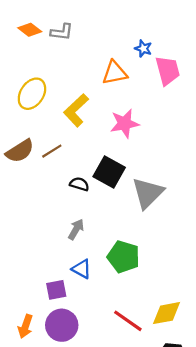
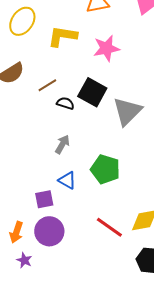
yellow L-shape: (76, 110) -> (62, 36), turned 52
brown line: (52, 151) -> (47, 85), moved

